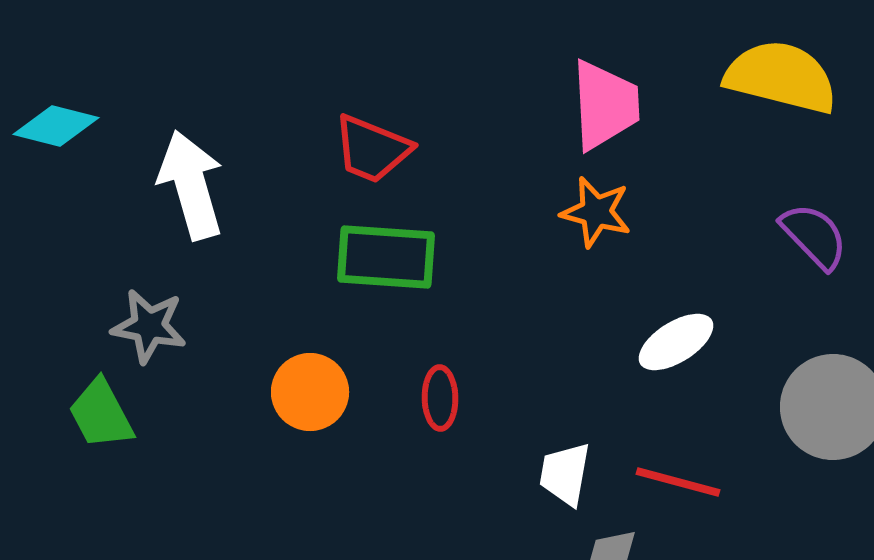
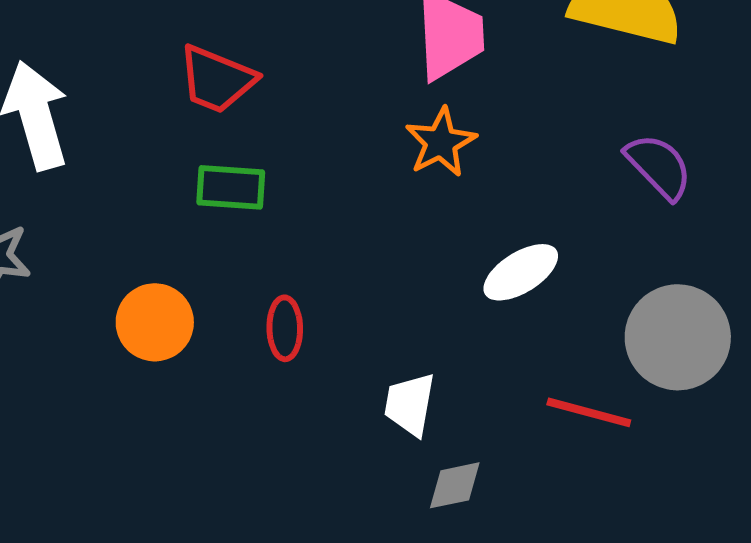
orange star: (596, 212) -> (441, 142), turned 30
green rectangle: (386, 257) -> (231, 187), size x0.7
red line: (678, 482) -> (589, 412), moved

